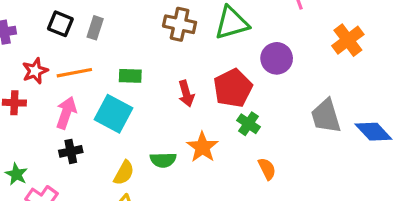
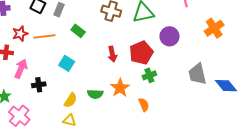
green rectangle: (130, 76) -> (78, 31), moved, turned 32
pink arrow: (66, 113) -> (21, 69), moved
cyan square: (114, 114) -> (67, 63), size x0.7
green cross: (249, 124) -> (149, 75), turned 32
orange semicircle: (267, 169) -> (144, 105), moved

